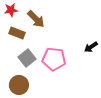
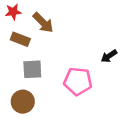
gray square: (27, 58) -> (32, 69), turned 36
pink pentagon: (54, 59) -> (78, 81), moved

